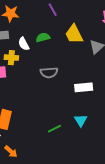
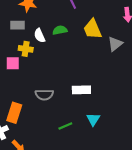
gray semicircle: (49, 73) -> (44, 95), moved
white rectangle: (84, 87) -> (81, 90), moved

